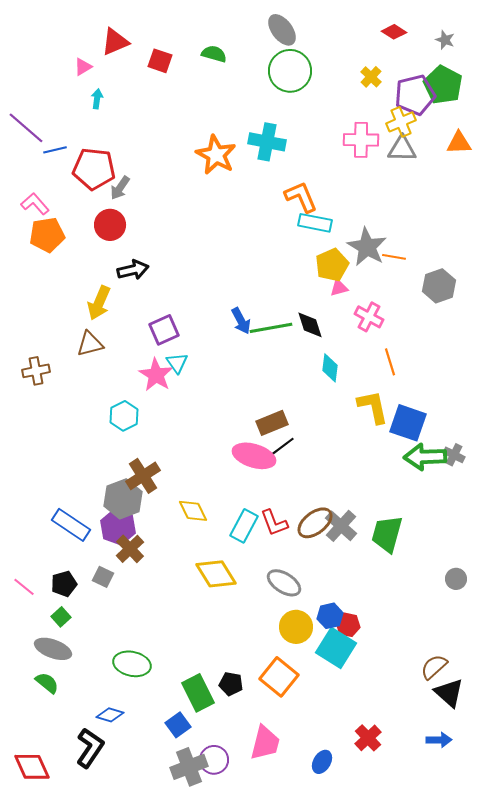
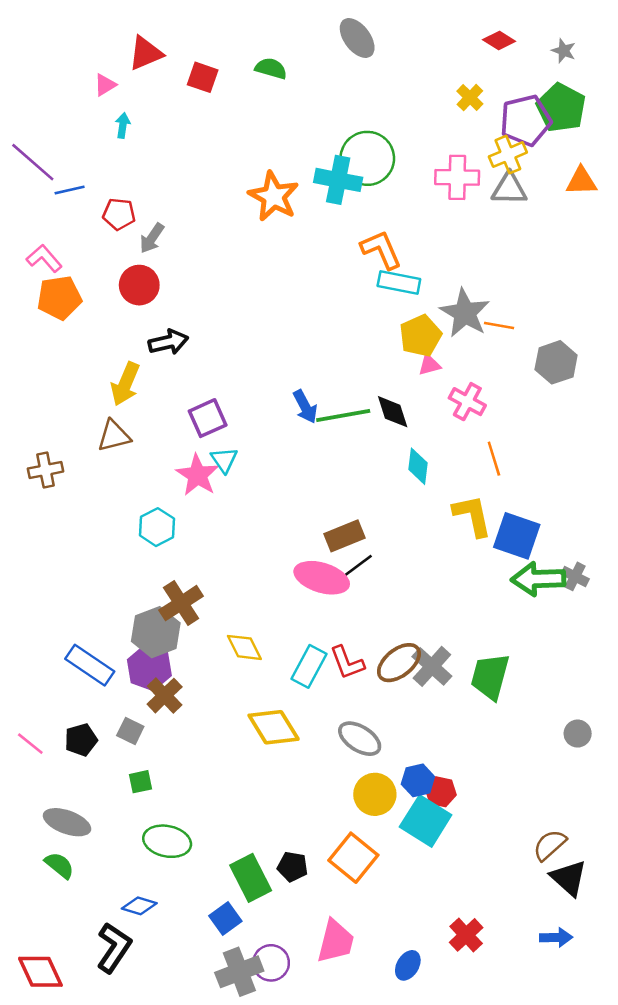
green circle: (290, 71) -> (367, 158), moved
red pentagon: (94, 169) -> (119, 214), size x0.6
green square: (61, 617) -> (141, 782), moved, turned 30

